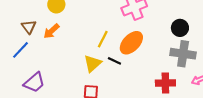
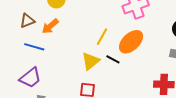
brown triangle: (29, 27) -> (27, 21), turned 42
blue line: (20, 50) -> (34, 47), moved, turned 60

